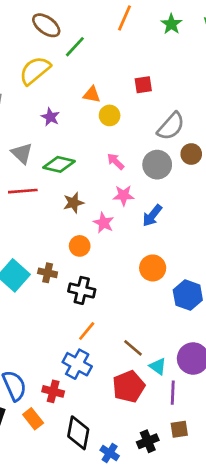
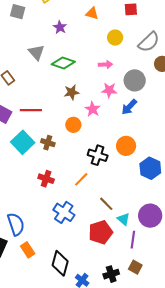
yellow circle: (110, 115) -> (115, 38), moved
pink arrow: (116, 161) -> (105, 64), turned 128
gray circle: (157, 165) -> (135, 80), moved
red line: (23, 191) -> (31, 110), moved
black cross: (82, 290) -> (98, 155), moved
orange line: (87, 331) -> (81, 179), moved
red cross: (53, 391) -> (46, 179), moved
brown square: (179, 429) -> (135, 267), turned 32

